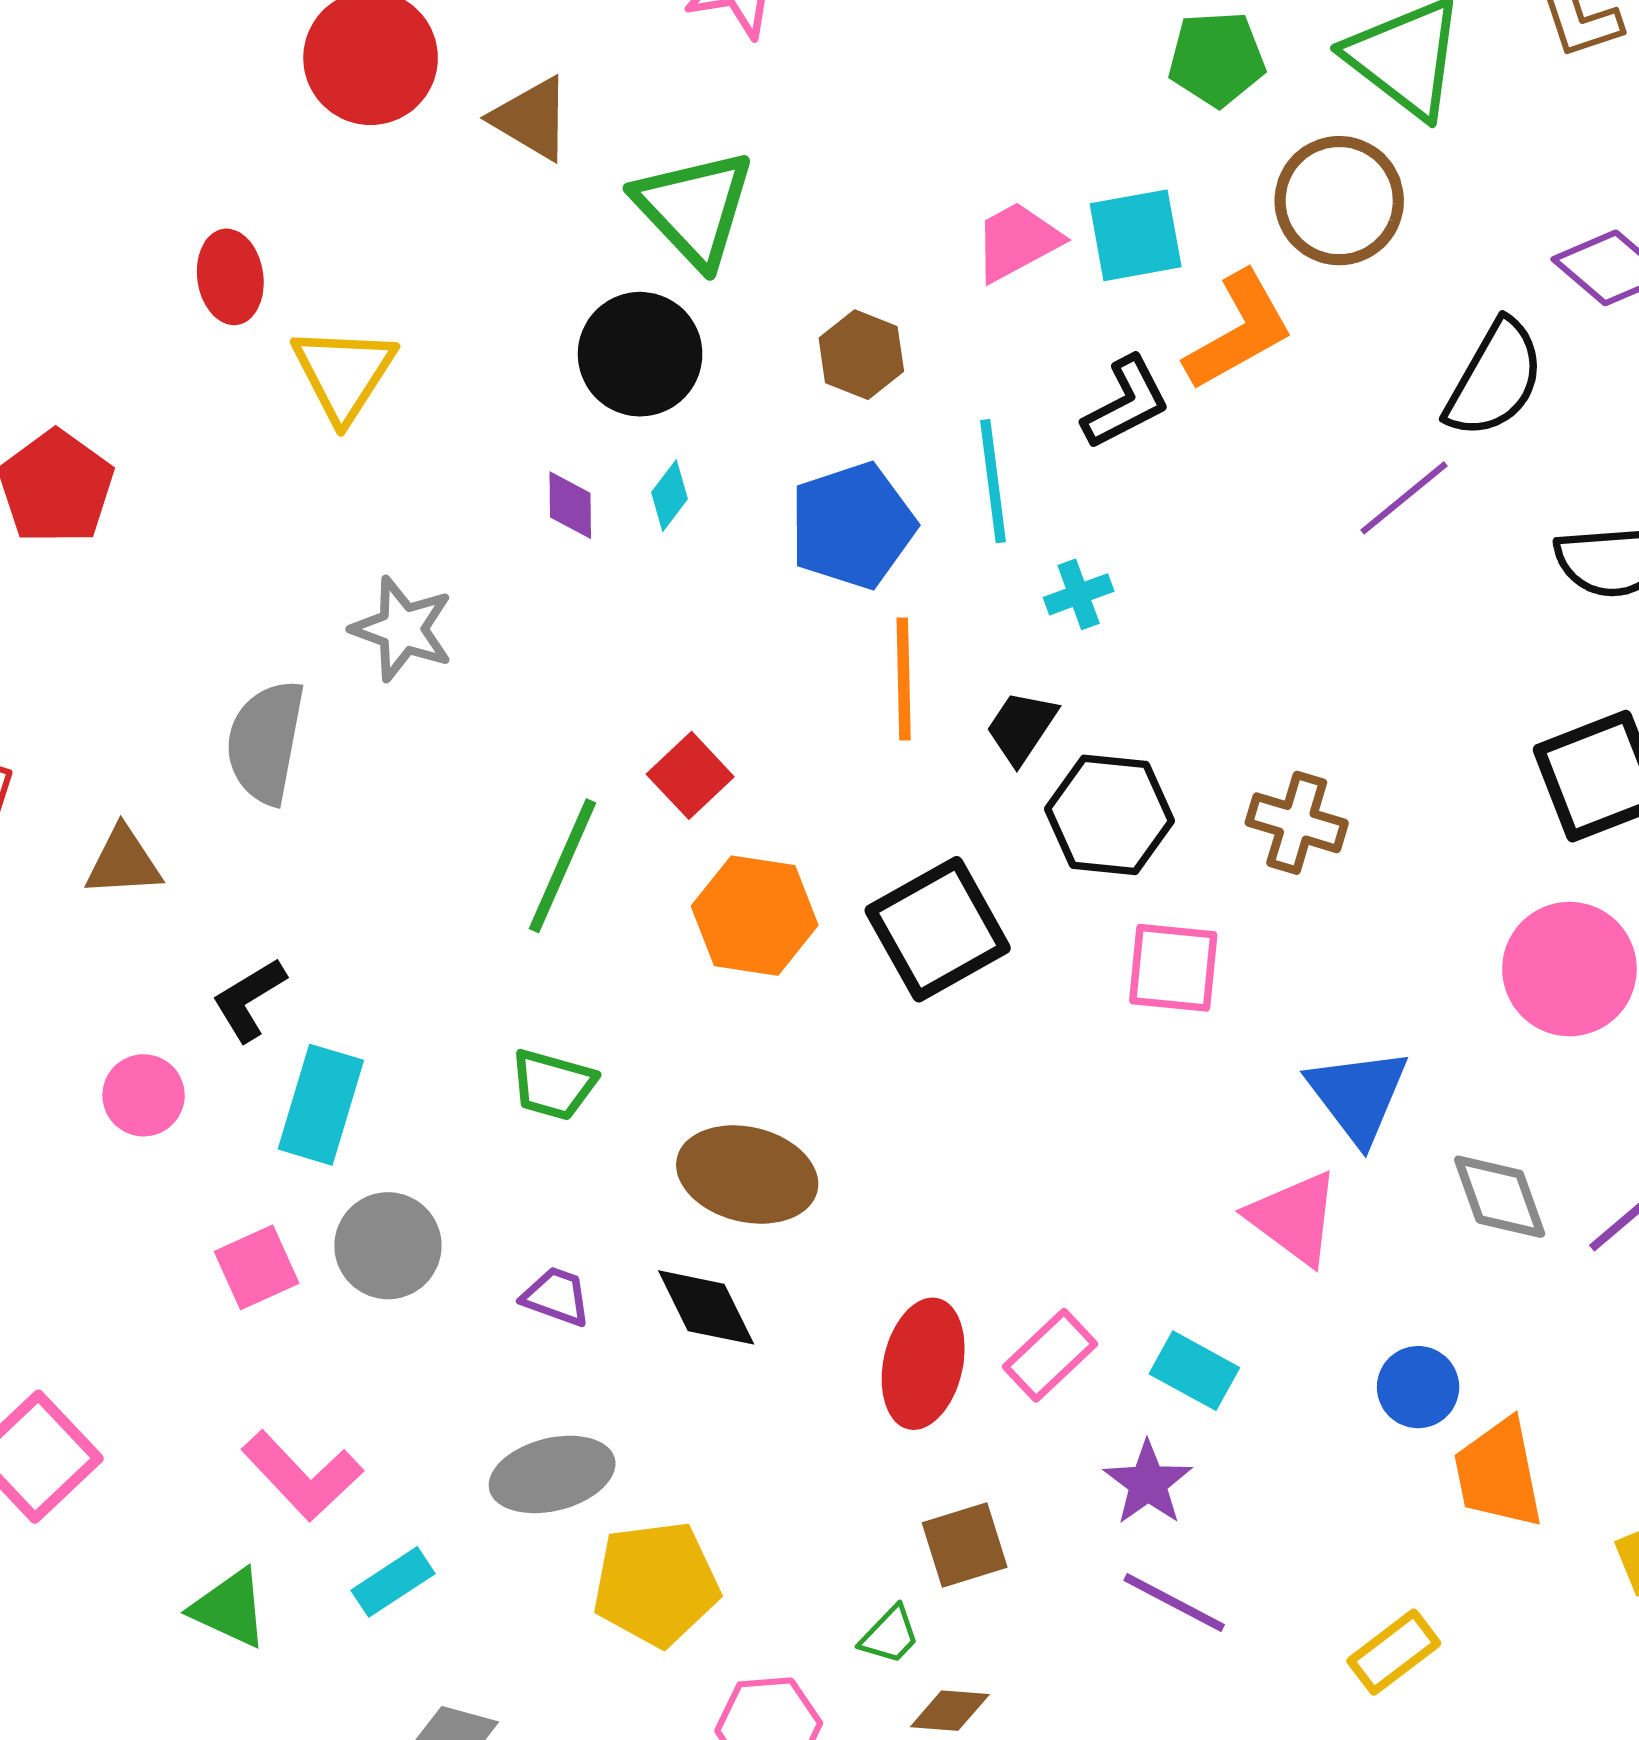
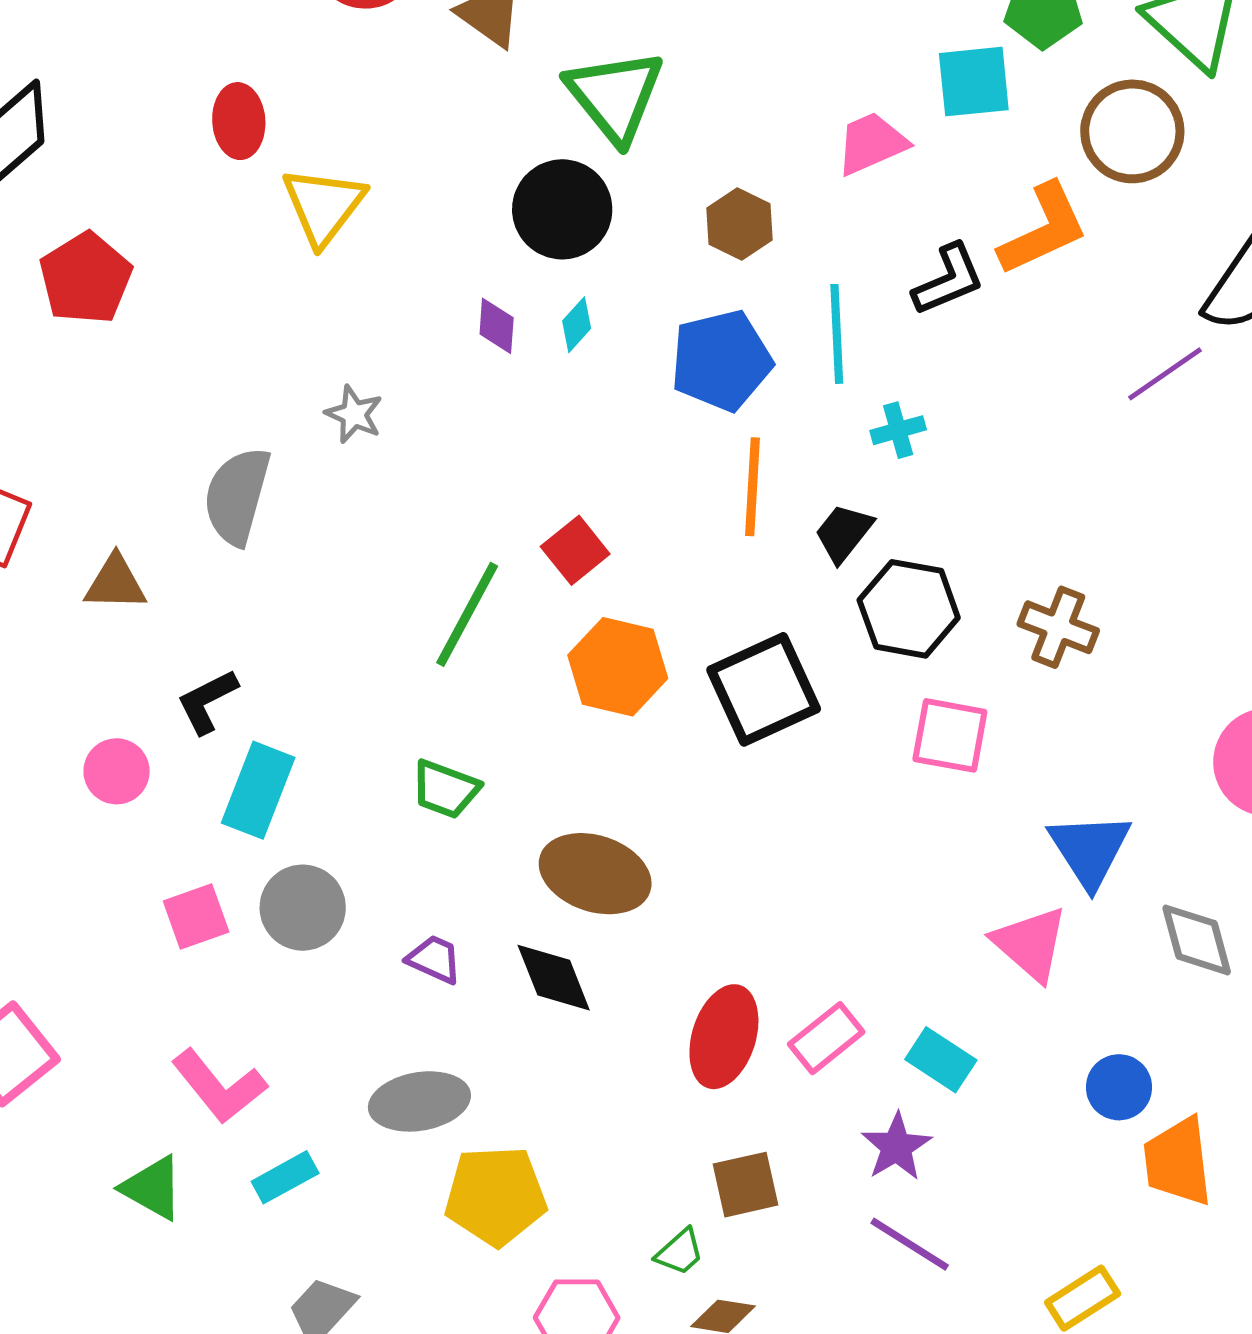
cyan square: (1136, 235) -> (974, 82), moved
gray star: (402, 629) -> (354, 414), size x0.7

